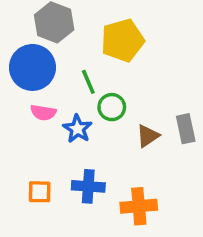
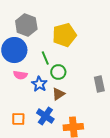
brown triangle: (148, 136) -> (58, 94), moved
blue cross: (88, 186) -> (45, 116), turned 30

